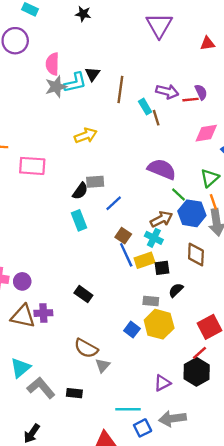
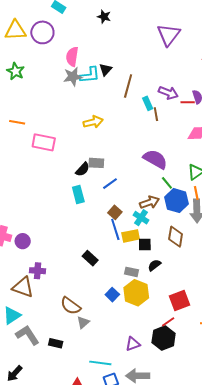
black rectangle: (83, 294) -> (90, 258), moved
brown triangle: (23, 316) -> (23, 287), moved

